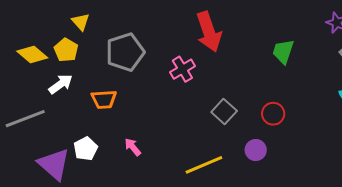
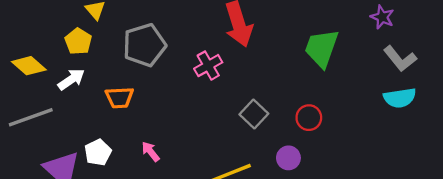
green trapezoid: (283, 52) -> (322, 48), size x1.4
yellow diamond: (32, 55) -> (29, 66), moved

